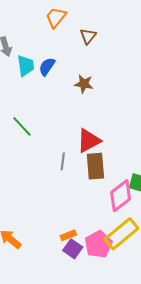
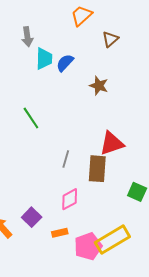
red triangle: (89, 141) -> (112, 143), moved
pink diamond: (121, 196) -> (70, 199), moved, size x0.7
purple square: (73, 249) -> (32, 217), moved

